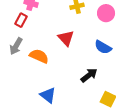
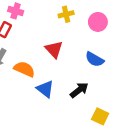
blue triangle: (48, 95) -> (45, 89), moved

